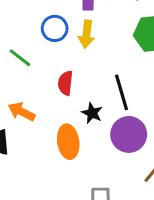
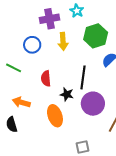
yellow arrow: (86, 34) -> (63, 41), moved
black line: (121, 92) -> (83, 77), turned 35

